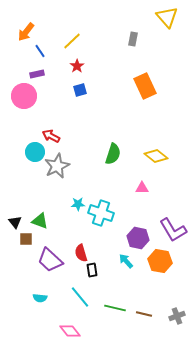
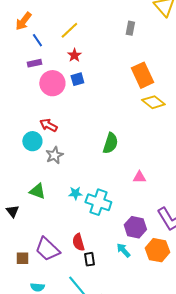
pink circle: (24, 96) -> (52, 83), moved
yellow diamond: (156, 156) -> (153, 102), moved
gray star: (57, 166) -> (54, 155), size x0.7
green triangle: (40, 221) -> (37, 191), moved
brown square: (26, 239) -> (22, 258), moved

